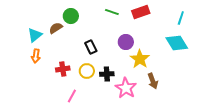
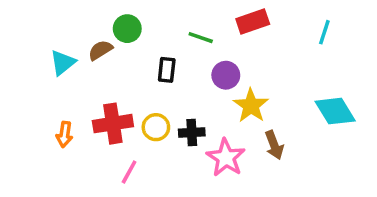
green line: (112, 12) -> (201, 38), moved
cyan diamond: (177, 43) -> (335, 111), moved
black rectangle: (91, 47) -> (167, 70), moved, turned 32
orange arrow: (36, 56) -> (65, 134), moved
red cross: (63, 69) -> (113, 124), size x1.5

